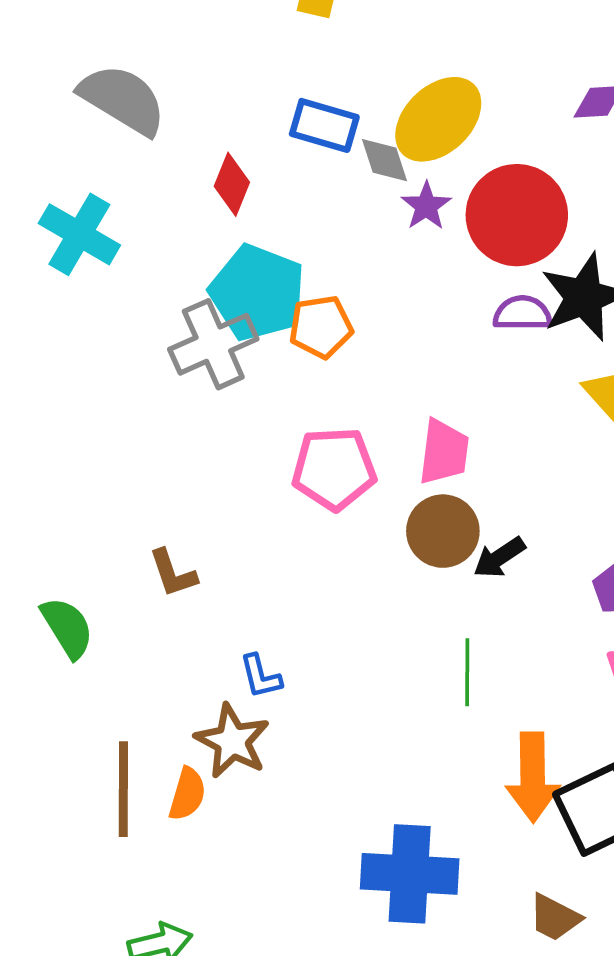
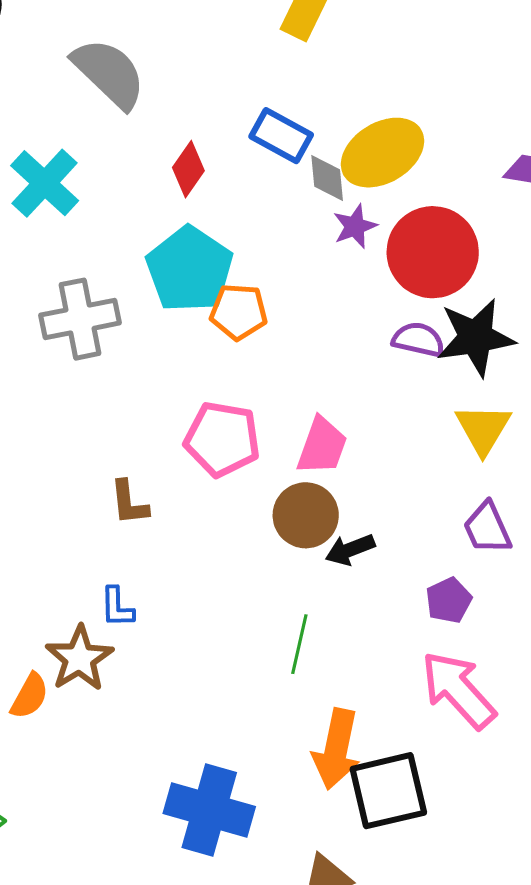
gray cross: (213, 344) -> (80, 319), moved
brown L-shape: (173, 573) -> (129, 503), moved

